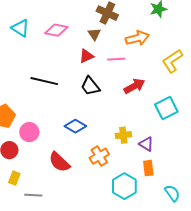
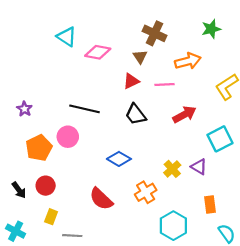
cyan triangle: (20, 28) -> (67, 37), moved
pink circle: (29, 132) -> (68, 137), moved
yellow cross: (123, 135) -> (172, 169), turned -35
purple triangle: (146, 144) -> (199, 167), moved
orange rectangle: (148, 168) -> (210, 204), moved

